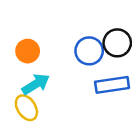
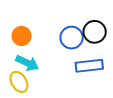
cyan arrow: (36, 84) -> (27, 63), turned 55

